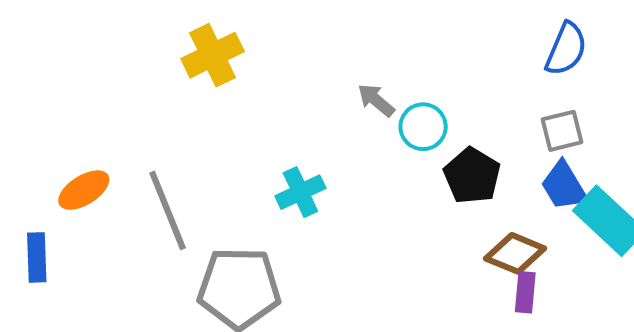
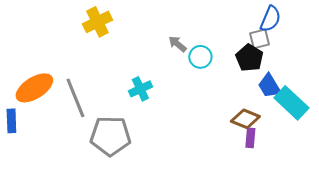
gray square: (562, 131) -> (259, 39), moved
black pentagon: (472, 176) -> (249, 58), moved
orange ellipse: (84, 190) -> (34, 88), size x1.5

